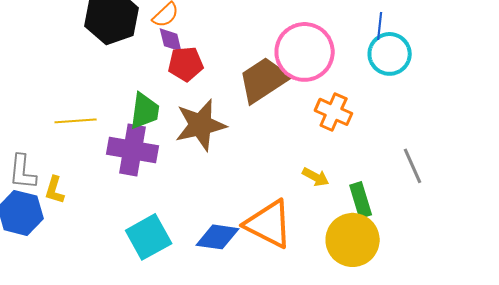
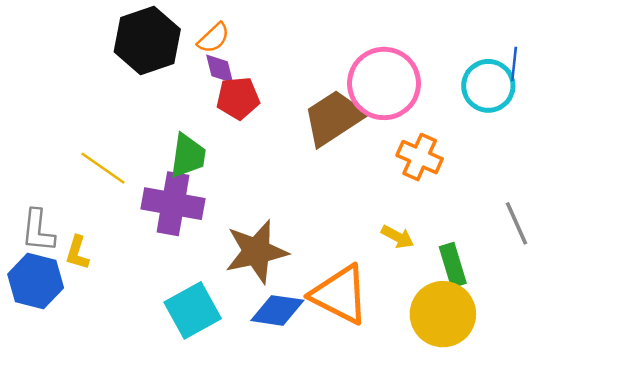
blue line: (380, 26) -> (514, 64), moved
yellow line: (76, 121) -> (103, 168), turned 39
brown star: (201, 125) -> (256, 252), moved

